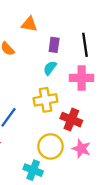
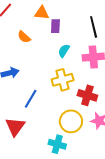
purple rectangle: (54, 45) -> (55, 26), moved

